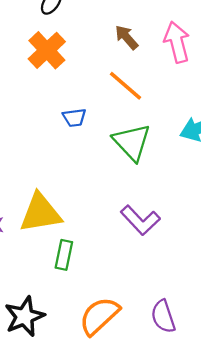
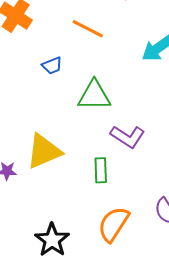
green triangle: (132, 142) -> (94, 95), moved, turned -33
green rectangle: (64, 255) -> (101, 170), moved

